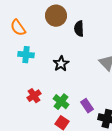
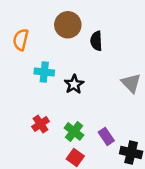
orange semicircle: (18, 28) -> (21, 40), turned 48
cyan cross: (26, 55) -> (44, 72), moved

